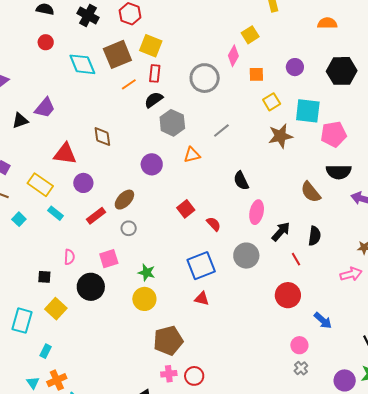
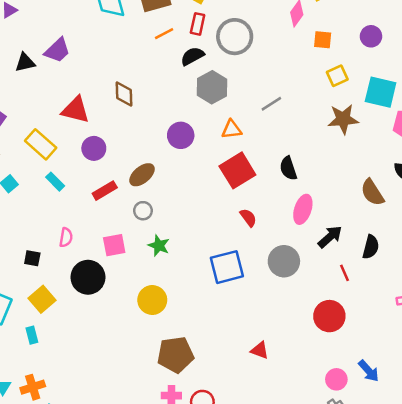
gray circle: (205, 78) -> (235, 37), moved
red square: (186, 209) -> (237, 170), moved, size x1.6
green star: (147, 273) -> (159, 246), moved
red triangle: (202, 299) -> (260, 350), moved
blue arrow: (323, 321) -> (369, 371), moved
cyan rectangle: (46, 351) -> (32, 335), moved, turned -48

